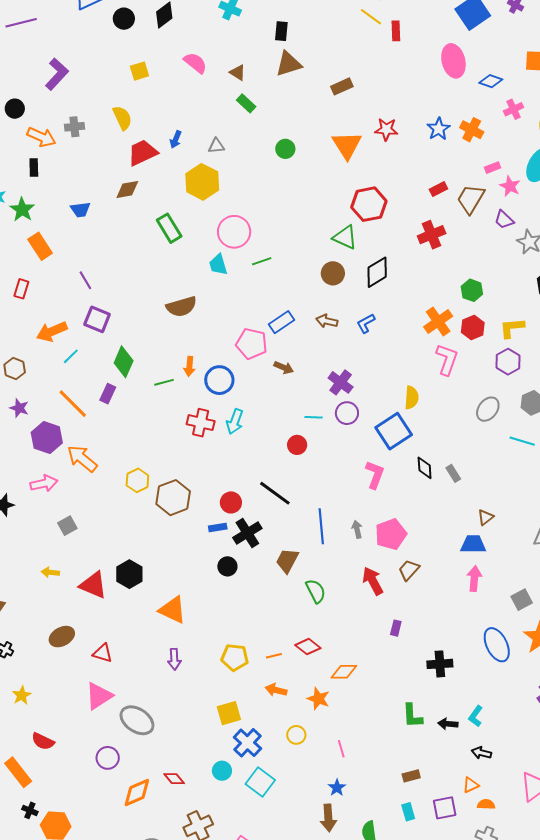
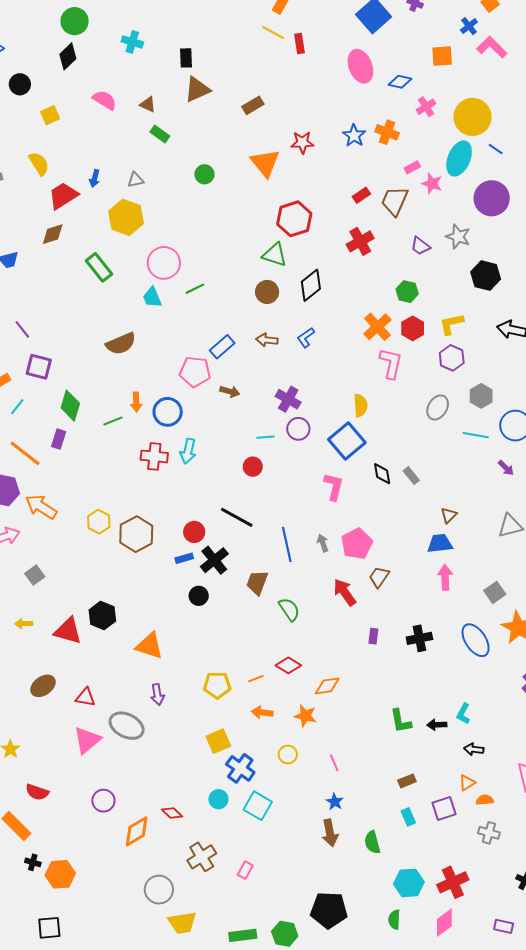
black circle: (124, 19) -> (20, 84), moved
purple trapezoid: (504, 220) -> (420, 246), moved
black cross: (440, 664) -> (419, 638), moved
gray ellipse: (137, 720) -> (127, 726), moved

